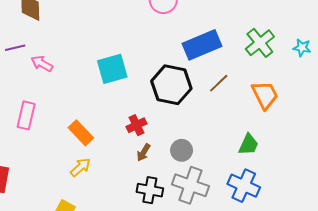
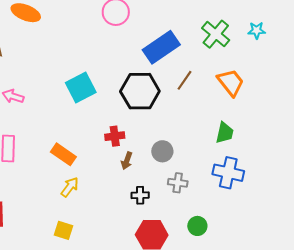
red cross: (136, 125) -> (115, 136), turned 30
gray cross: (190, 185) -> (178, 183), size x0.6
black cross: (150, 190) -> (140, 195), size x0.7

